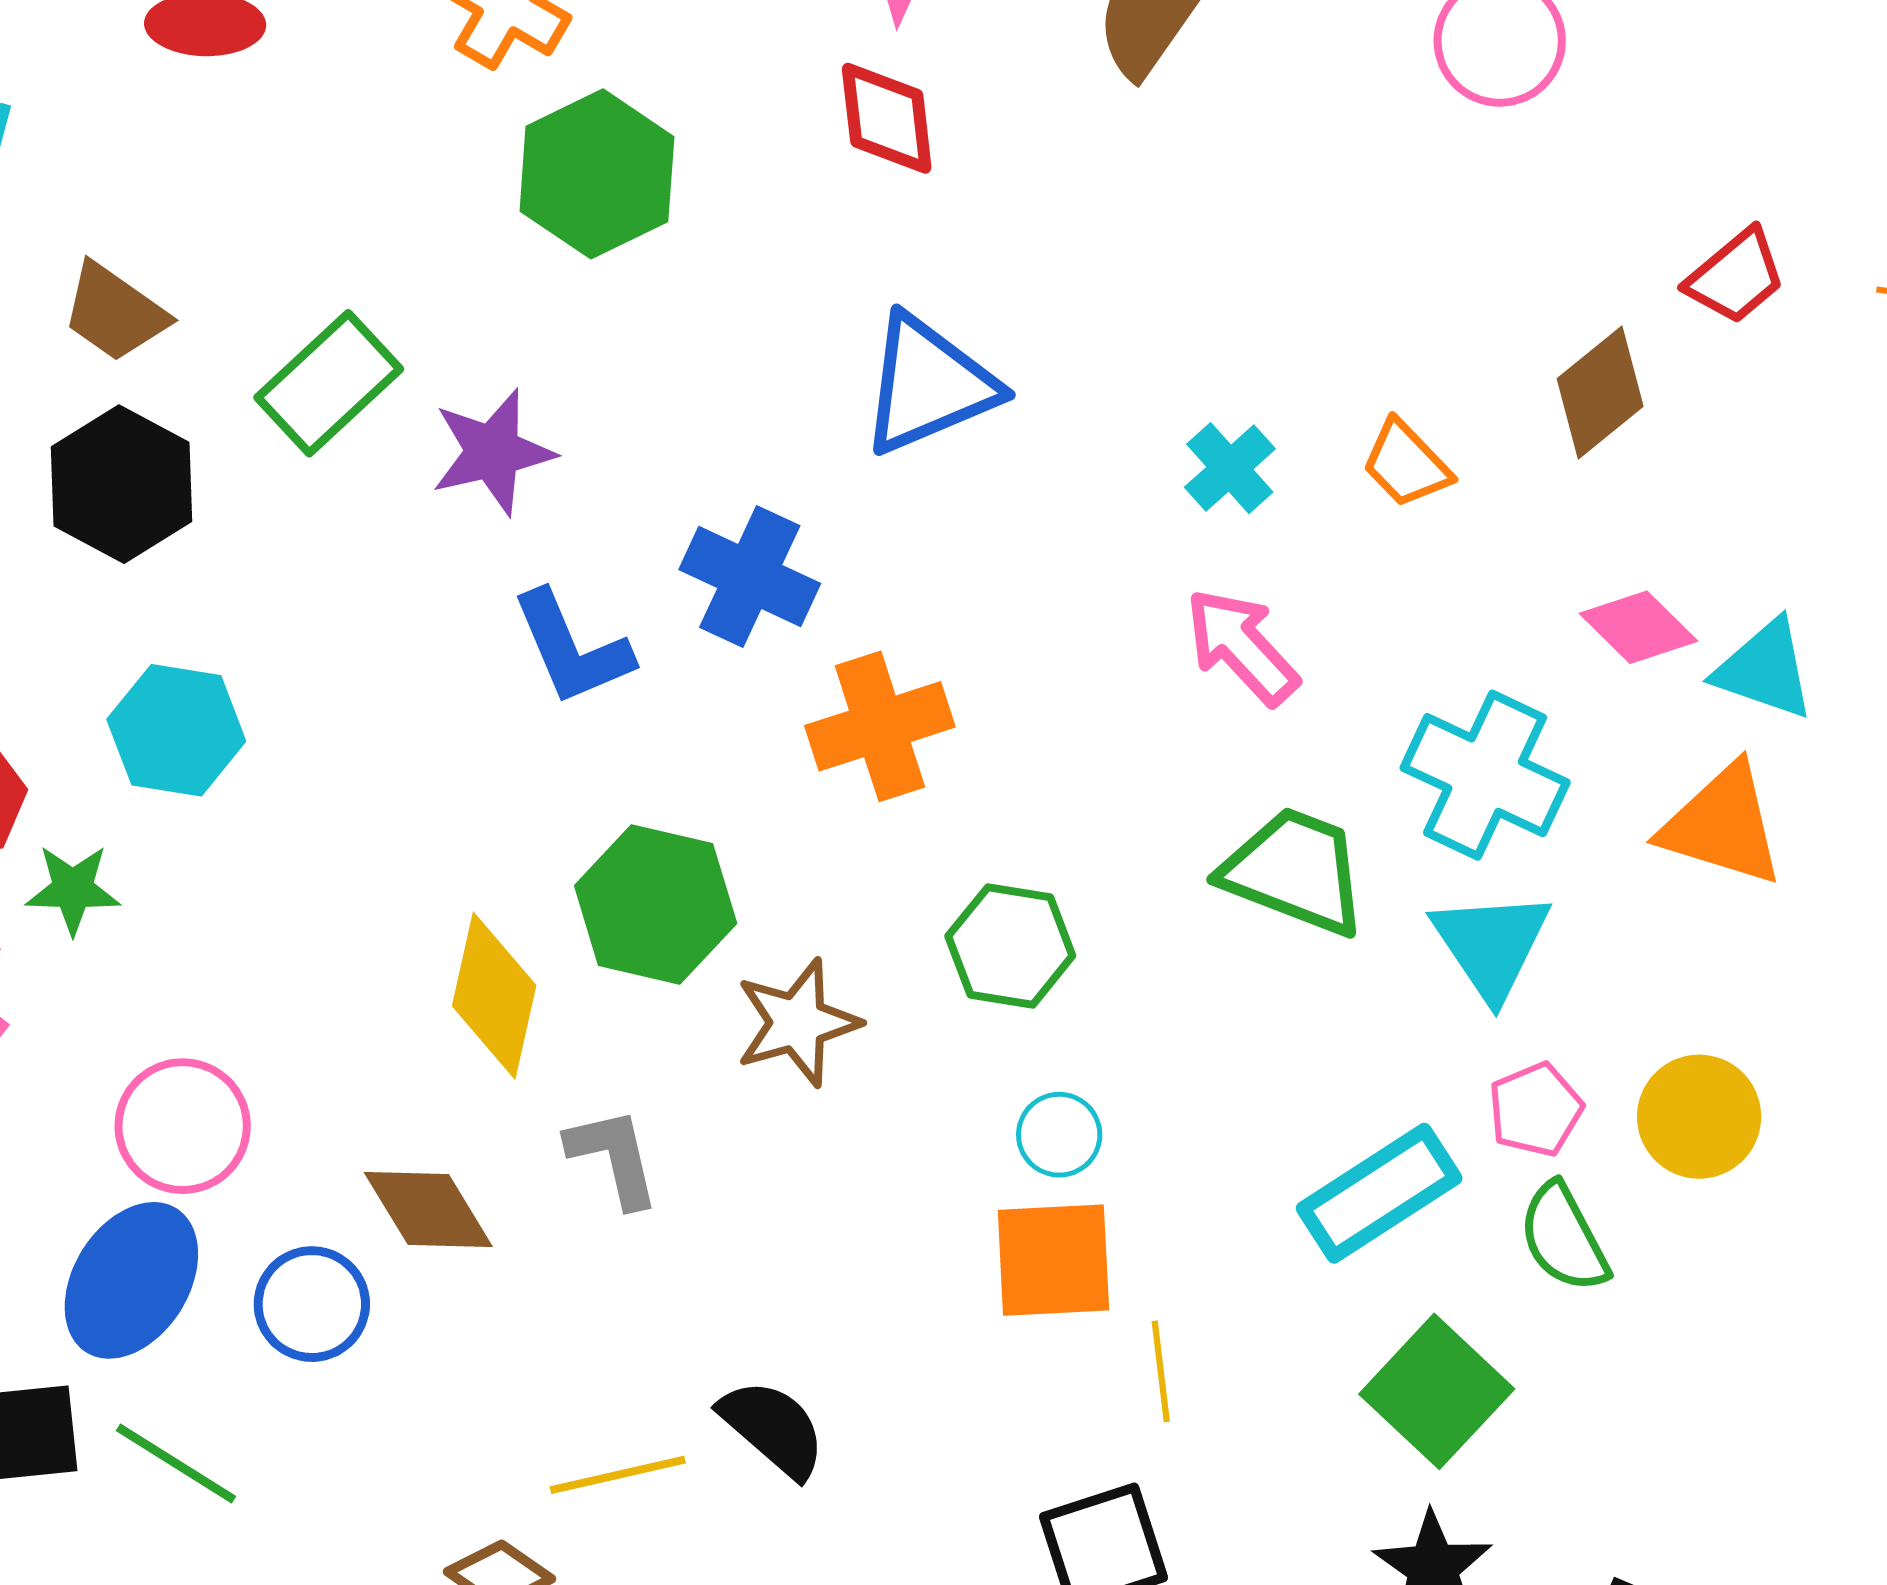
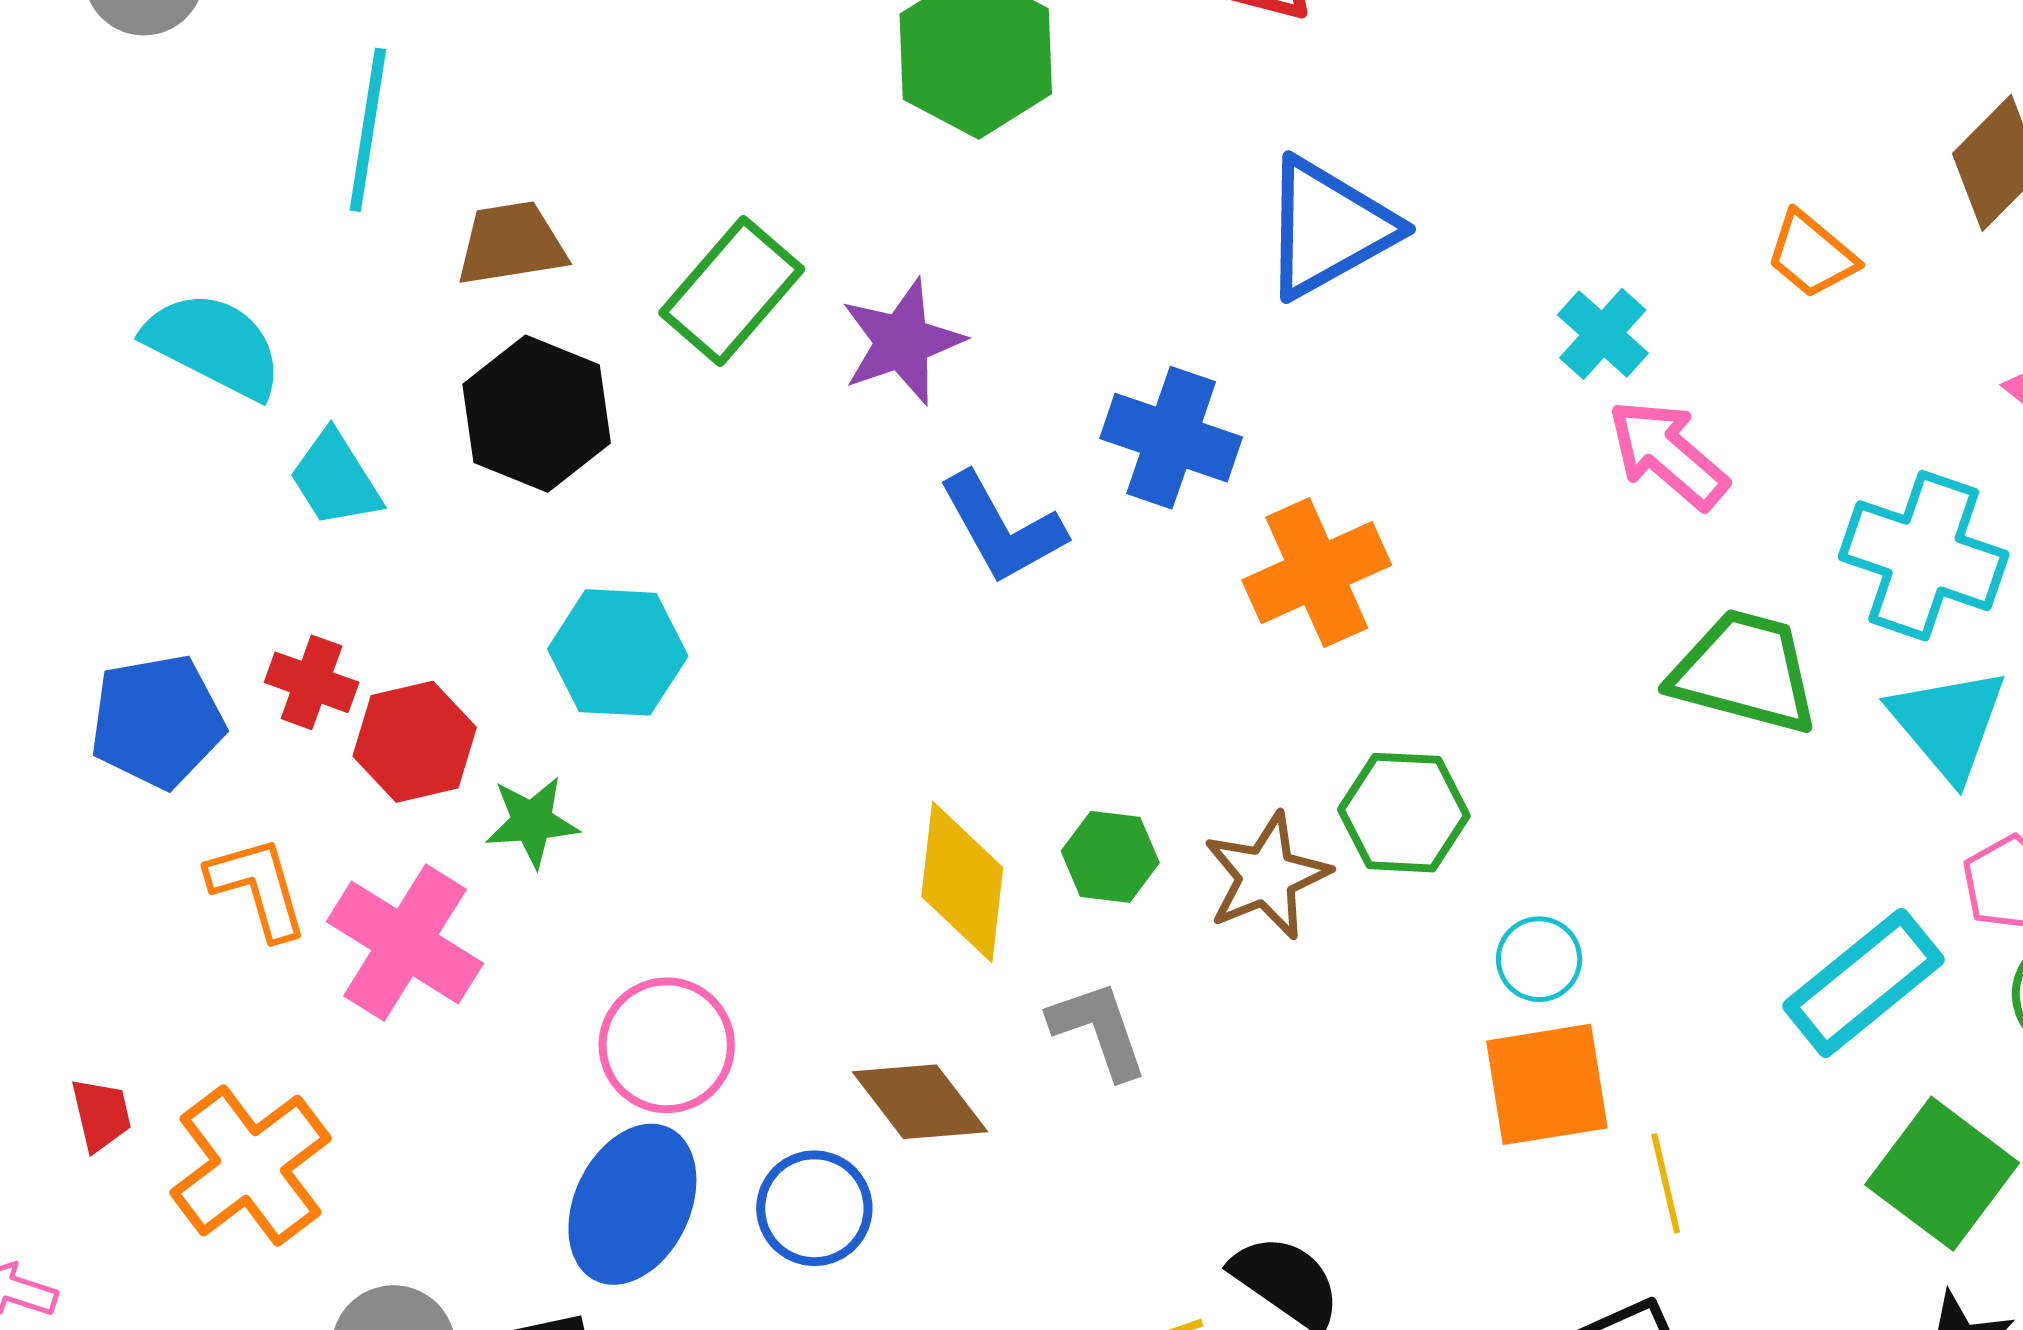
brown trapezoid: (115, 312) -> (511, 244), turned 142
cyan cross: (1230, 468) -> (1603, 334), moved
green hexagon: (656, 905) -> (1110, 857), moved, size x0.6
green hexagon: (1010, 946) -> (1404, 813), moved

